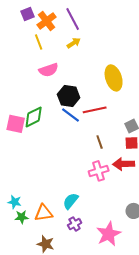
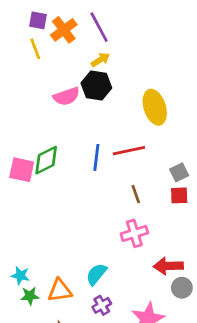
purple square: (28, 14) -> (38, 20), turned 32
yellow line: (39, 42) -> (35, 49), moved
black hexagon: (69, 96) -> (96, 86), moved
blue line: (71, 115) -> (96, 157), turned 60
red arrow: (124, 164) -> (168, 266), moved

